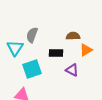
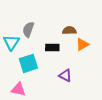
purple triangle: (72, 70) -> (65, 75), moved

